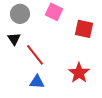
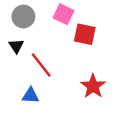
red square: (84, 29) -> (85, 34), moved
blue triangle: (37, 82) -> (30, 96), moved

